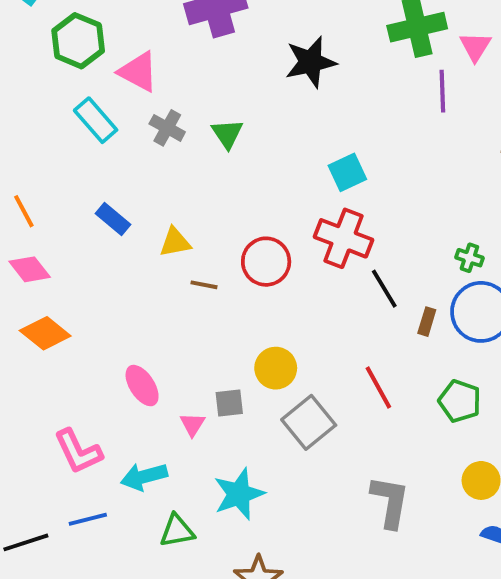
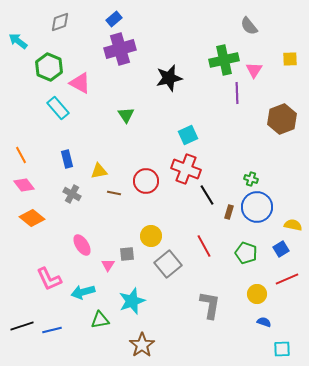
gray cross: (167, 128) -> (72, 194), moved
blue rectangle: (113, 219) -> (67, 159), turned 36
blue line: (88, 519) -> (52, 330), moved

